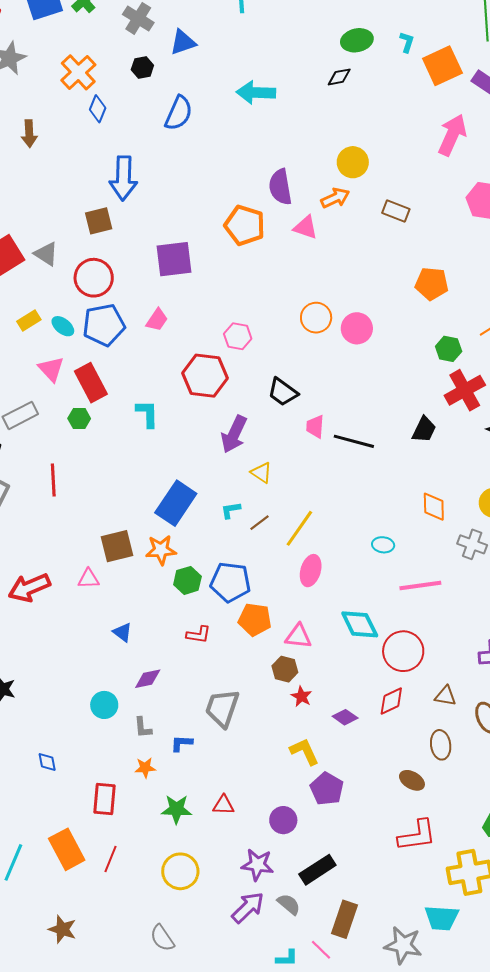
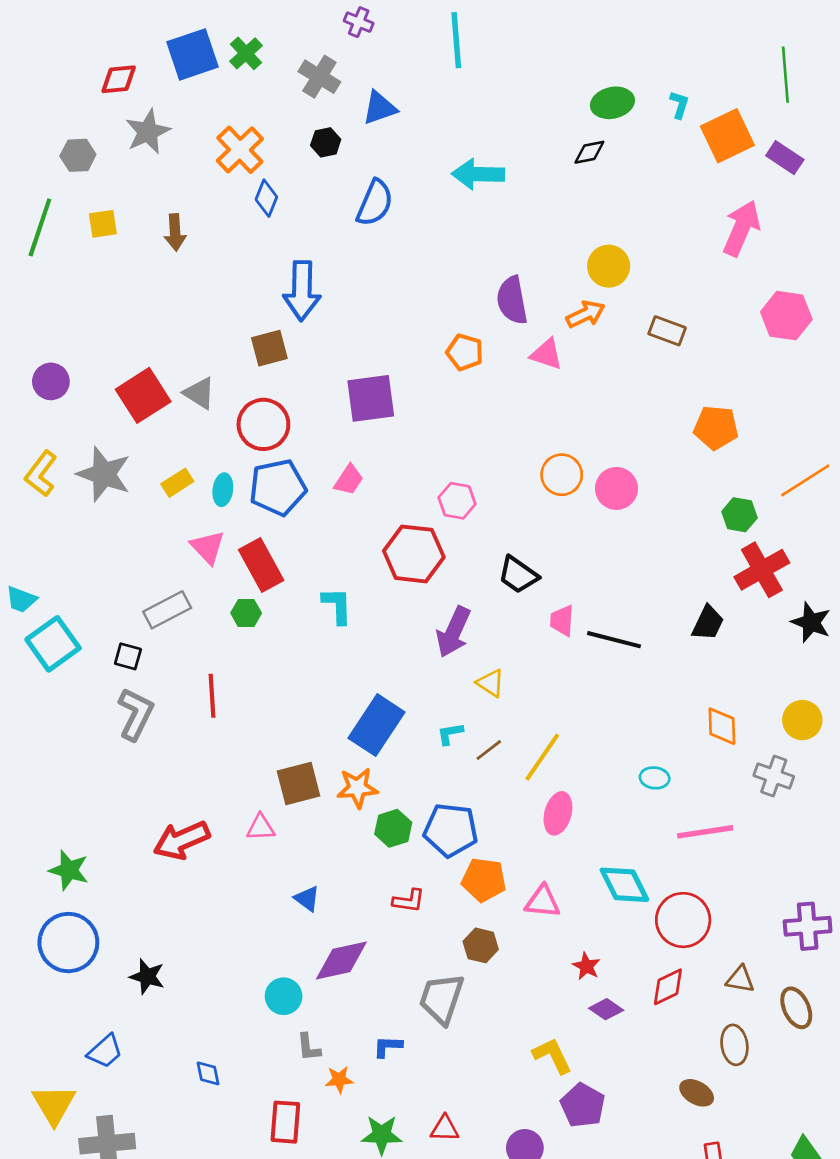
orange pentagon: (245, 225) -> (465, 352), size x0.7
cyan ellipse: (63, 326) -> (223, 490), turned 60
brown hexagon: (285, 669) -> (481, 945), moved
purple diamond: (148, 679) -> (341, 960), size x1.5
red star: (301, 696) -> (586, 966), moved
gray L-shape: (143, 728) -> (309, 1047), moved

